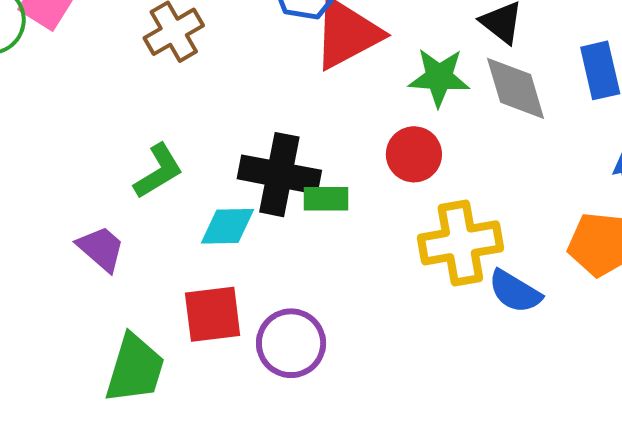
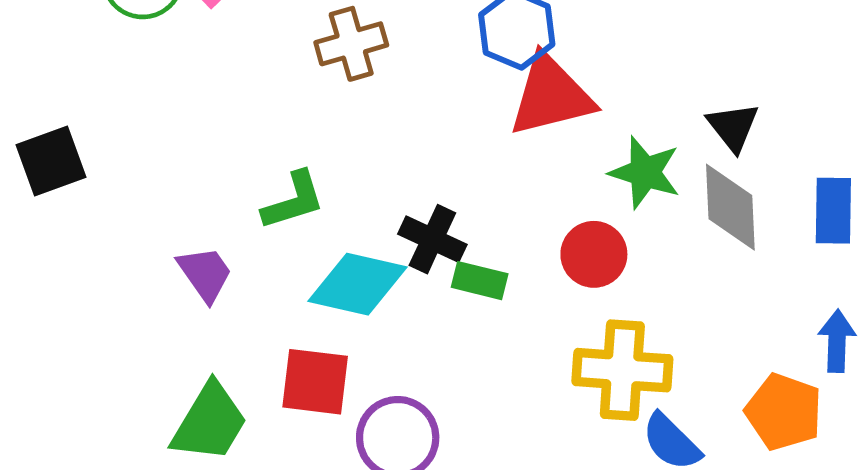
black cross: (279, 175) -> (432, 239), size x0.7
cyan diamond: (227, 226) -> (358, 284), size x1.4

